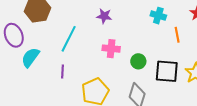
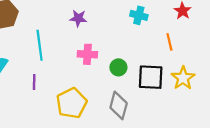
orange line: (177, 35) -> (169, 42), moved
cyan line: (69, 39) -> (40, 45), turned -32

